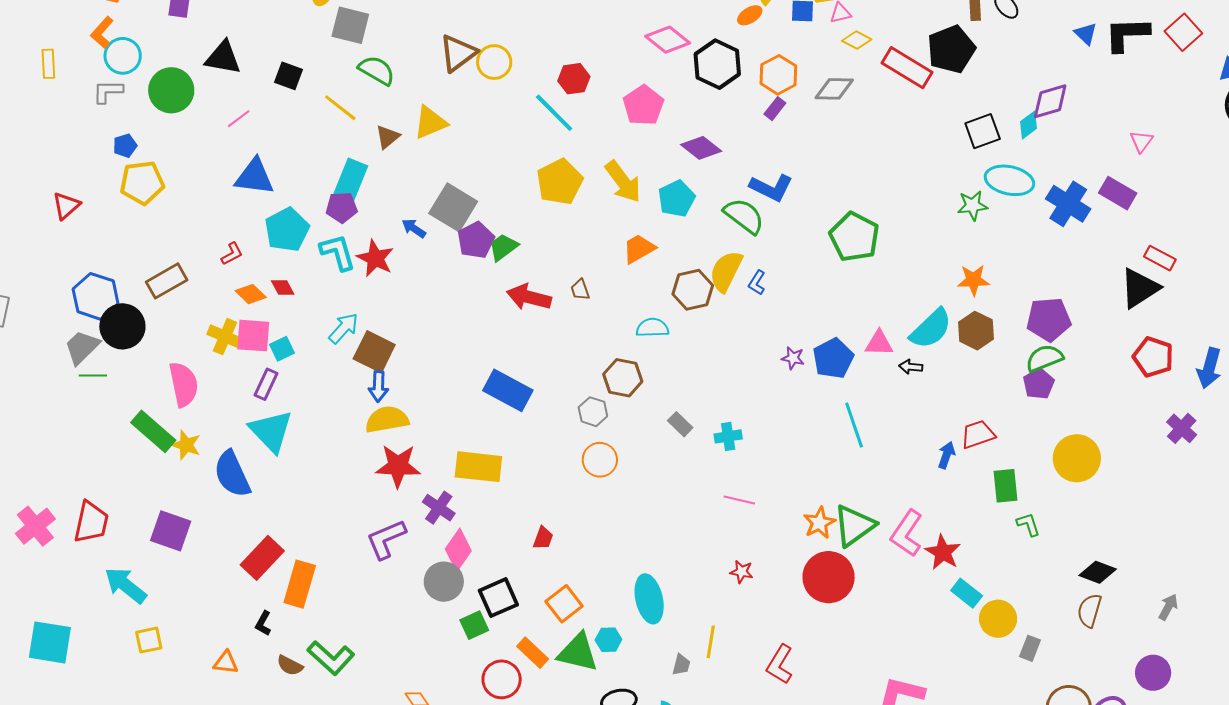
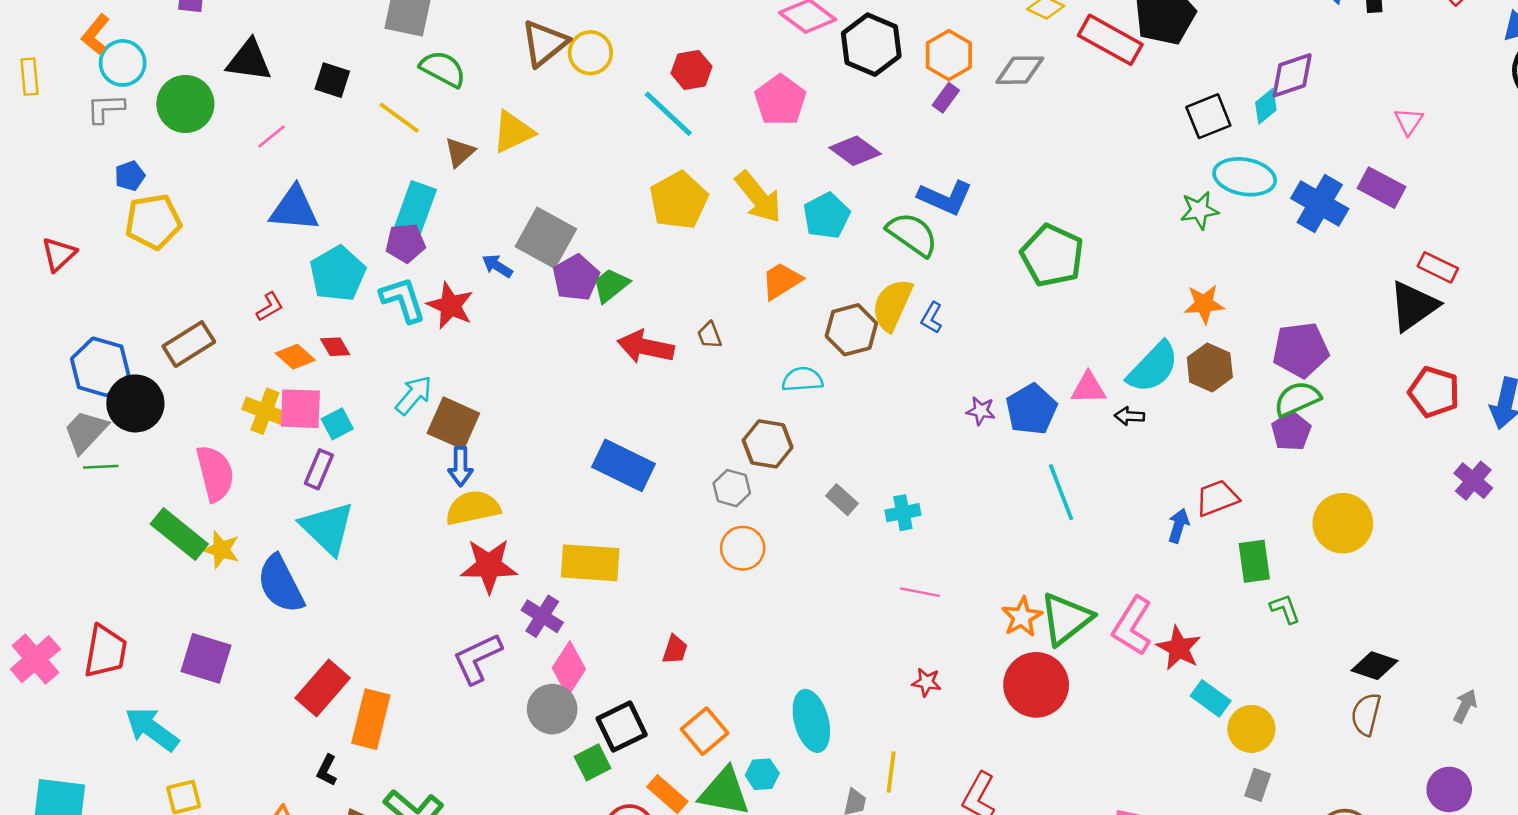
gray rectangle: (1030, 648) -> (1258, 785), moved

